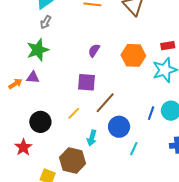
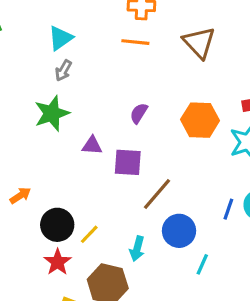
purple triangle: (33, 77) -> (92, 145), moved
orange arrow: (15, 84) -> (20, 196), moved
yellow line: (74, 113) -> (89, 234), moved
red star: (23, 147) -> (58, 262), moved

